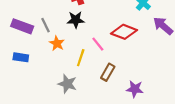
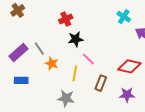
black star: (76, 20) -> (76, 39), moved
purple rectangle: (22, 26) -> (19, 53), turned -54
red diamond: (124, 32) -> (129, 66), moved

